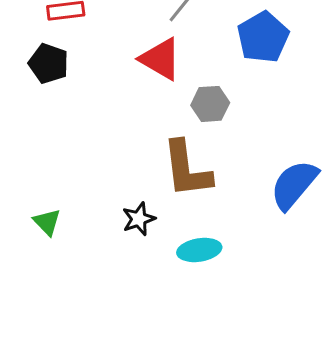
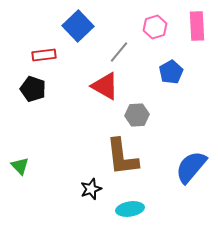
blue pentagon: (263, 37) -> (171, 72), size x0.7
green triangle: (47, 222) -> (20, 166), moved

